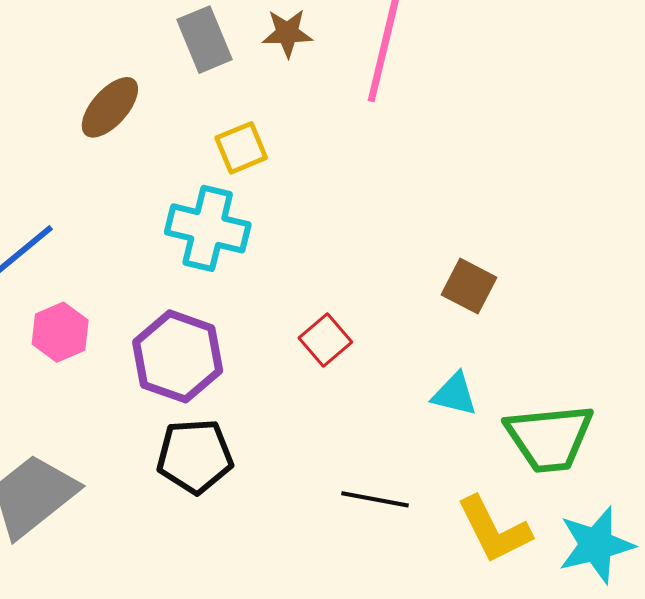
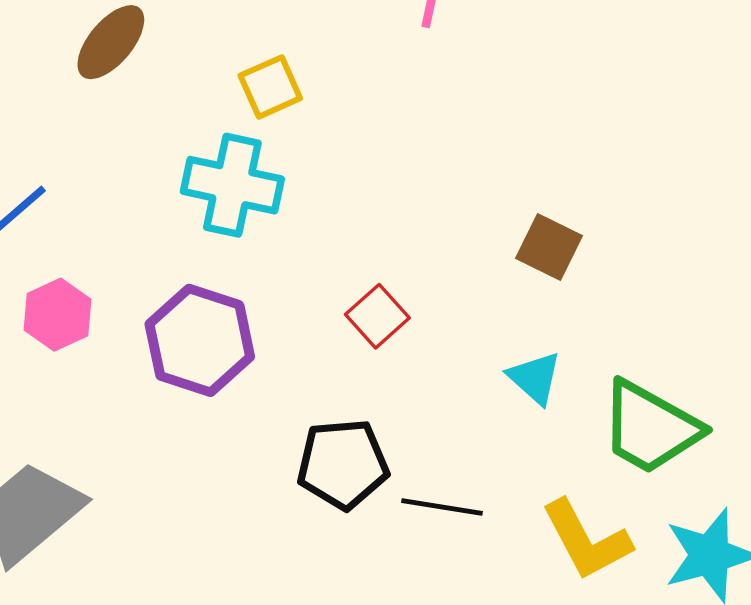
cyan triangle: (454, 394) -> (535, 378), turned 30
green trapezoid: (549, 438) -> (650, 428), turned 36
black pentagon: (195, 456) -> (343, 464), moved

